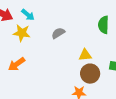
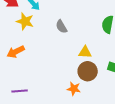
gray semicircle: (58, 33) -> (61, 27), turned -96

